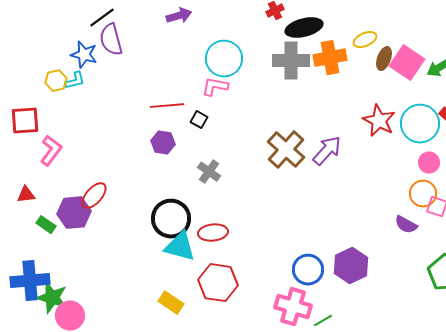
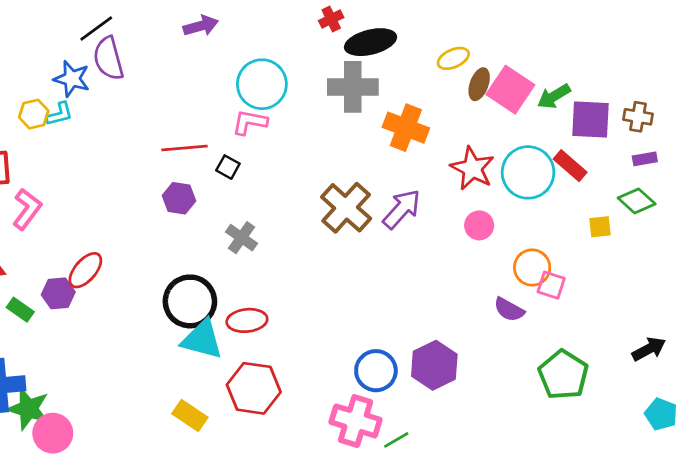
orange cross: (330, 58) -> (406, 128), moved, turned 32
pink circle: (429, 163) -> (479, 225), moved
purple hexagon: (74, 213) -> (58, 293), size x0.7

